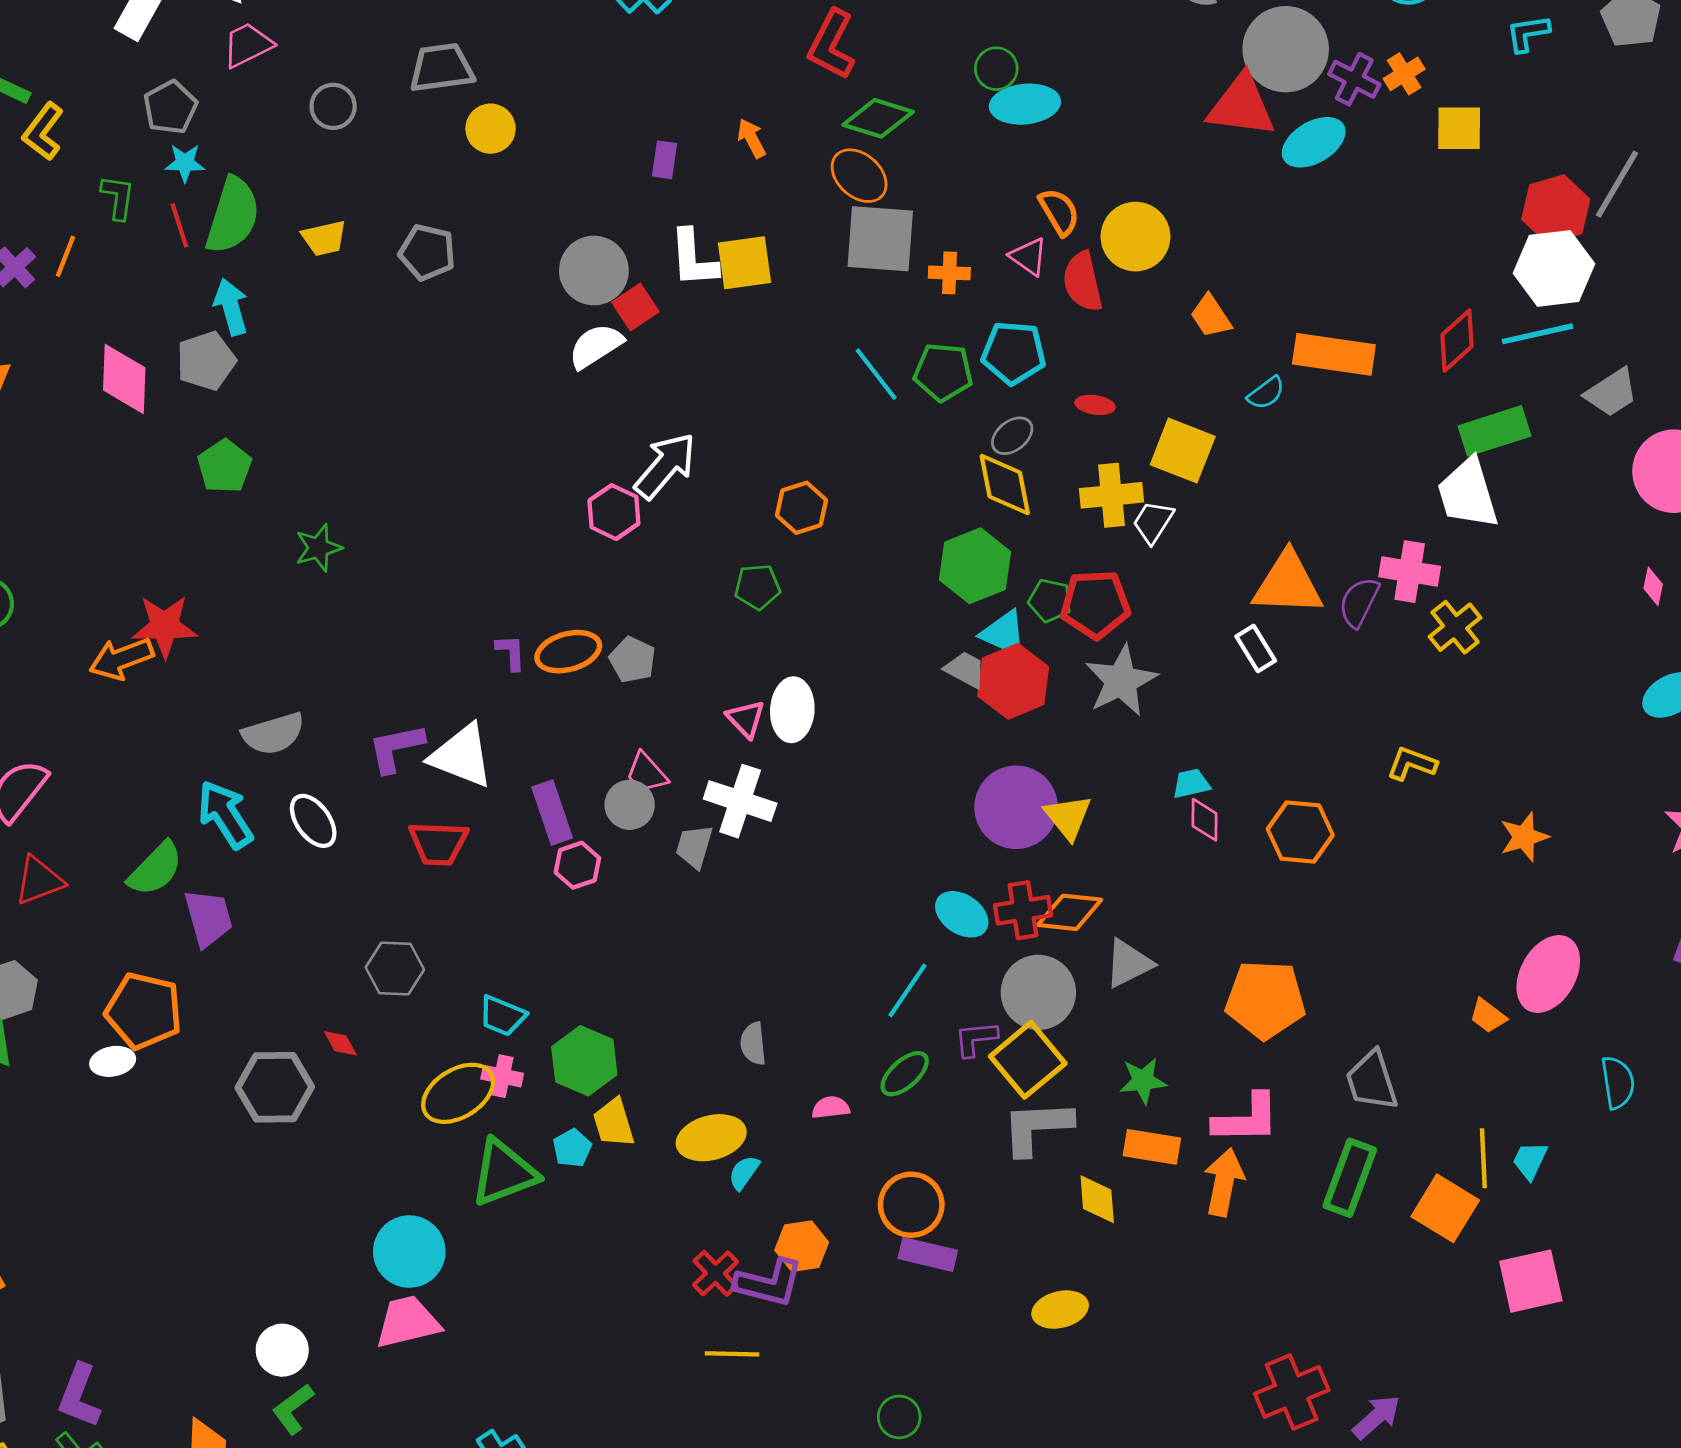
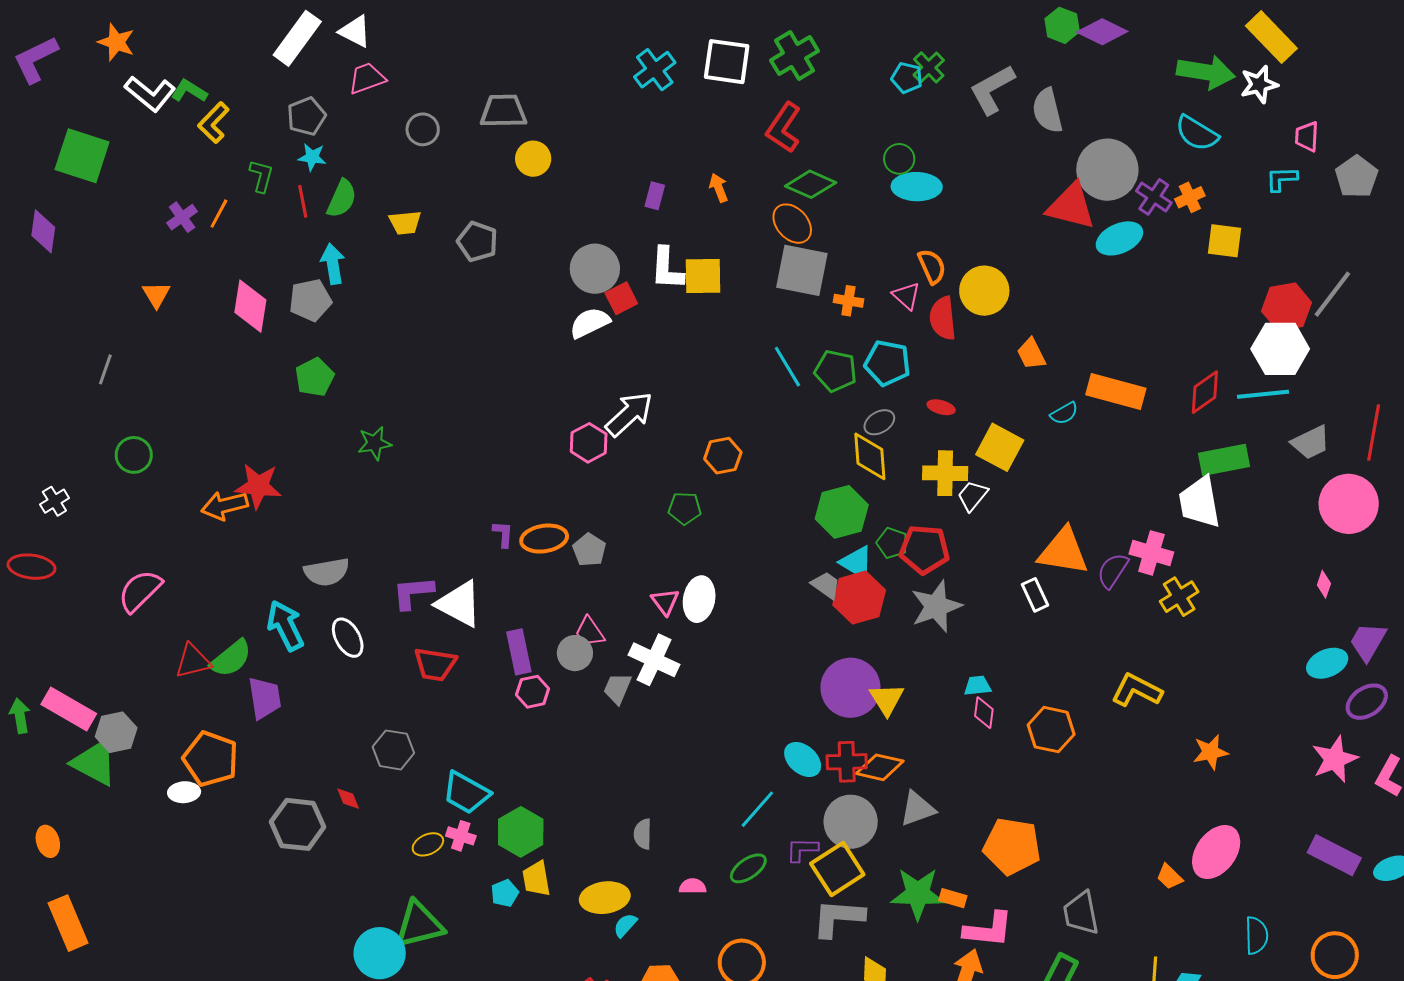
green semicircle: (233, 215) -> (342, 199), size x0.7
yellow L-shape: (1412, 764) -> (1137, 690), size x1.4
red triangle: (39, 880) -> (193, 661), moved
cyan trapezoid: (502, 1016) -> (466, 793), size x1.4
green star: (1143, 1081) -> (918, 894), size x1.6
yellow ellipse: (458, 1093) -> (428, 844), size x0.6
orange rectangle: (1152, 1147) -> (953, 898), moved, size x0.7
green triangle: (504, 1173) -> (419, 925), moved

